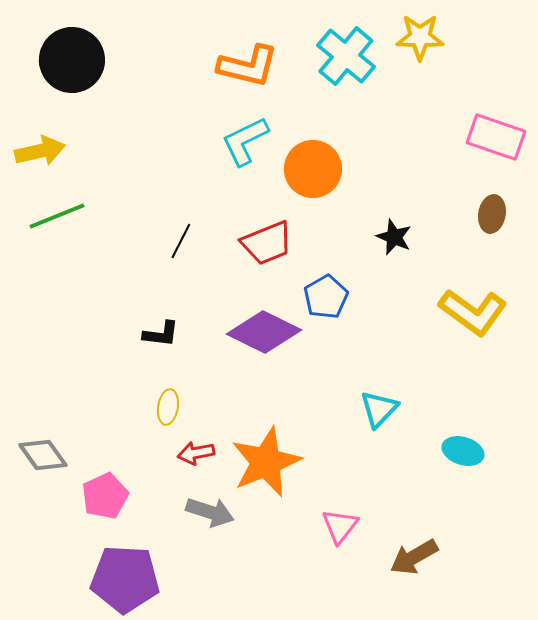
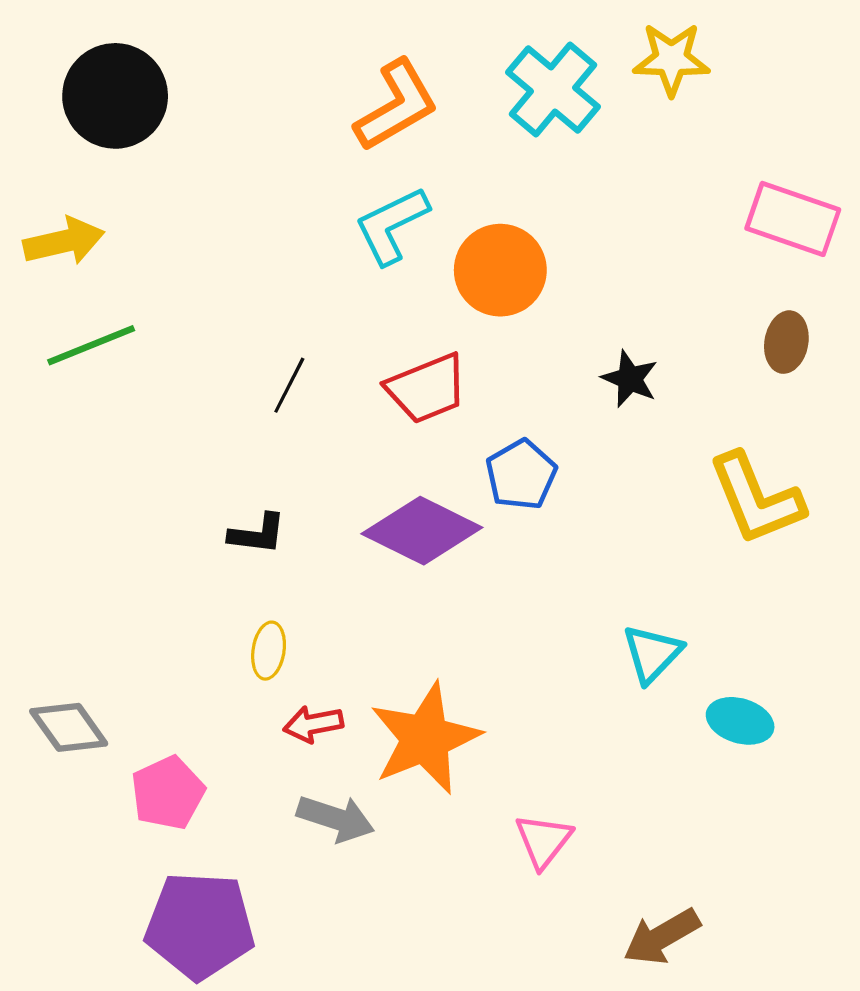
orange L-shape: (248, 66) -> (396, 105), turned -44
yellow L-shape: (473, 312) -> (756, 499), turned 32
cyan triangle: (379, 409) -> (652, 654), moved
brown arrow: (414, 557) -> (662, 937), moved

